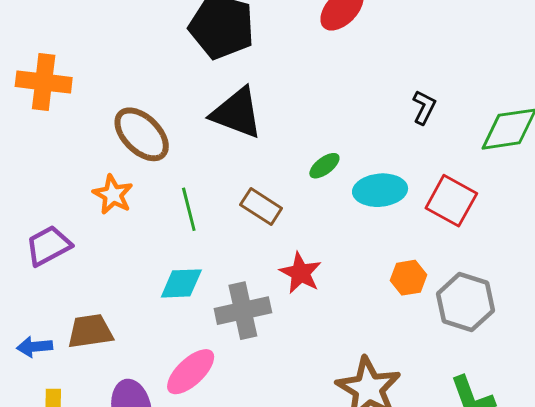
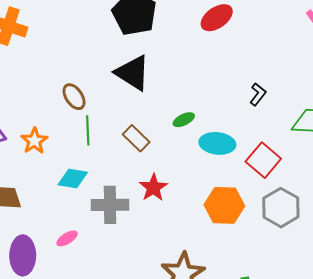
brown ellipse: (142, 134) -> (74, 97), moved, size x0.7
orange star: (113, 195) -> (34, 141), moved
orange hexagon: (409, 278) -> (224, 205), size x1.6
gray hexagon: (466, 302) -> (281, 208), moved
pink ellipse: (191, 372) -> (67, 238), size x0.6

